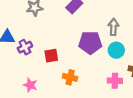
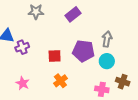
red square: (51, 56) -> (55, 56), moved
orange cross: (70, 77) -> (60, 81), turned 32

